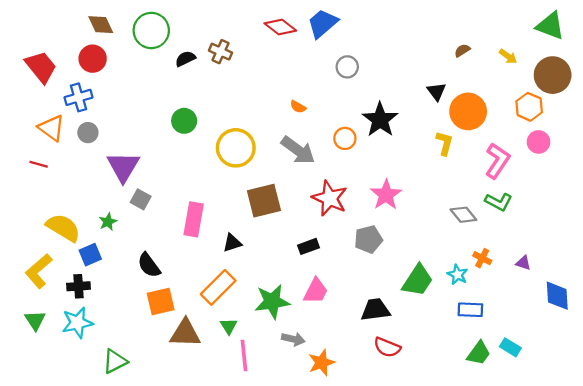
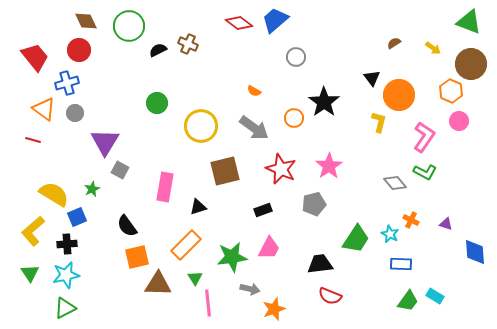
green triangle: (115, 361) -> (65, 308), moved

